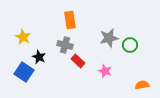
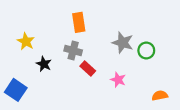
gray star: (109, 38) -> (123, 43), turned 30
blue square: (24, 72) -> (16, 90), moved

